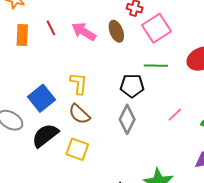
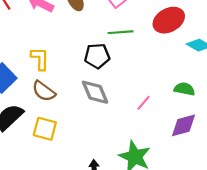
pink line: (175, 115) -> (144, 103), moved
gray diamond: (127, 119) -> (95, 92), turned -44

